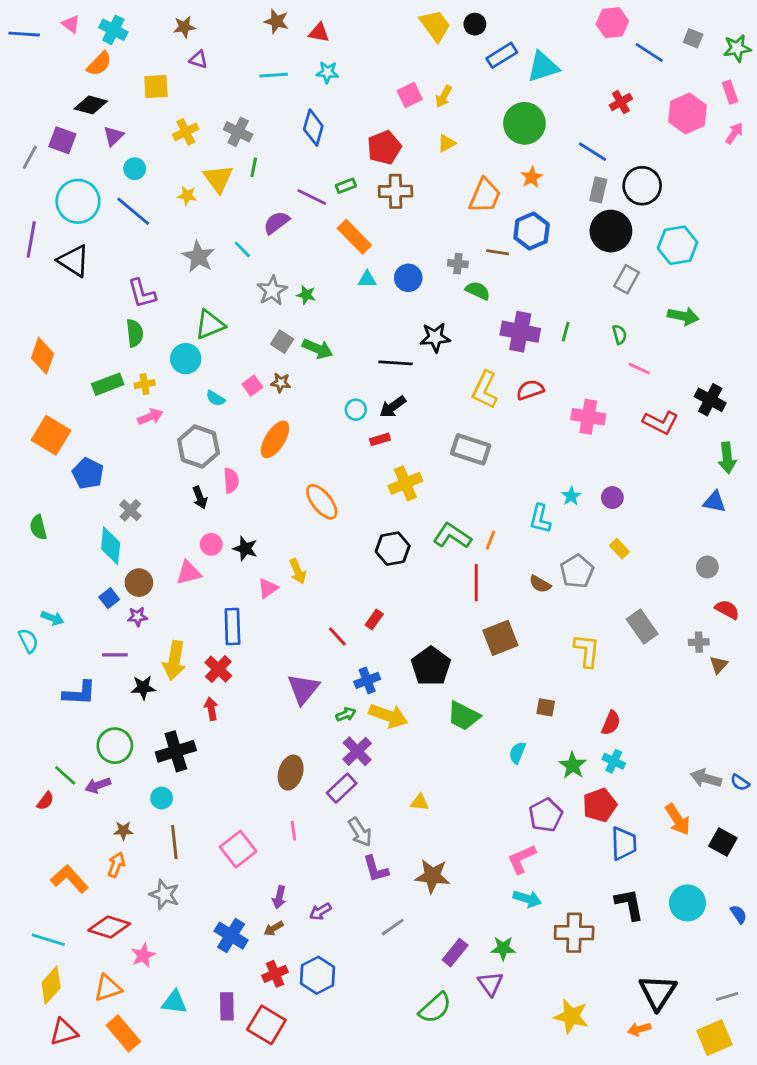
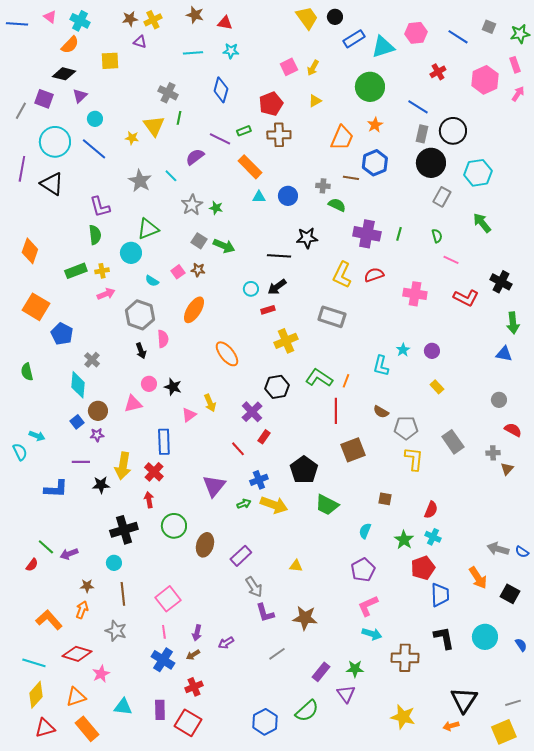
pink hexagon: (612, 23) -> (416, 33), moved
yellow cross: (186, 132) -> (153, 20), moved
green arrow: (683, 316) -> (482, 223), turned -140
gray pentagon: (577, 571) -> (406, 428), moved, turned 30
green circle: (115, 746) -> (174, 526), moved
purple cross: (357, 751) -> (252, 412), moved
purple pentagon: (546, 815) -> (363, 570), moved
pink line: (293, 831) -> (164, 632), moved
blue hexagon: (318, 975) -> (265, 722), moved

